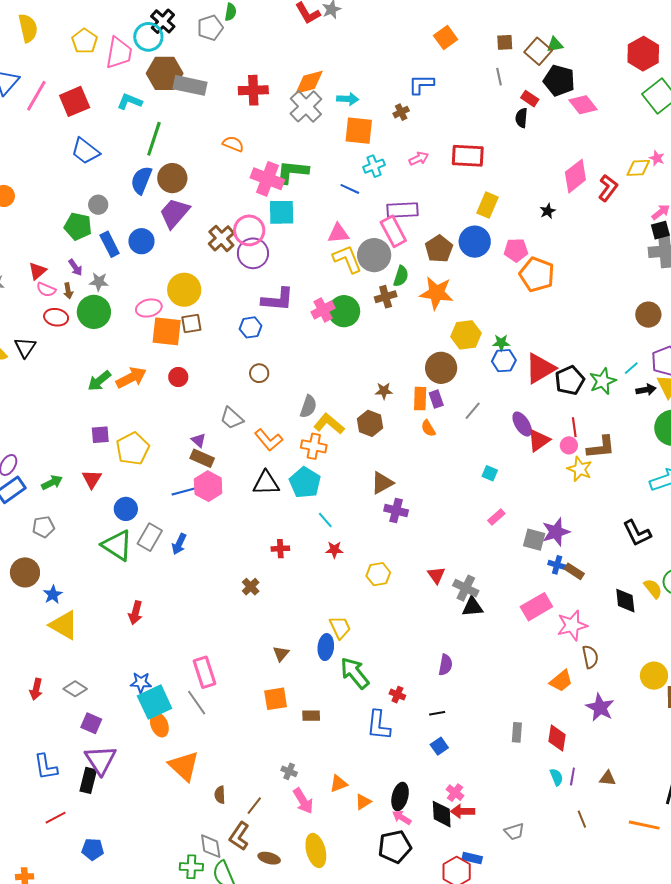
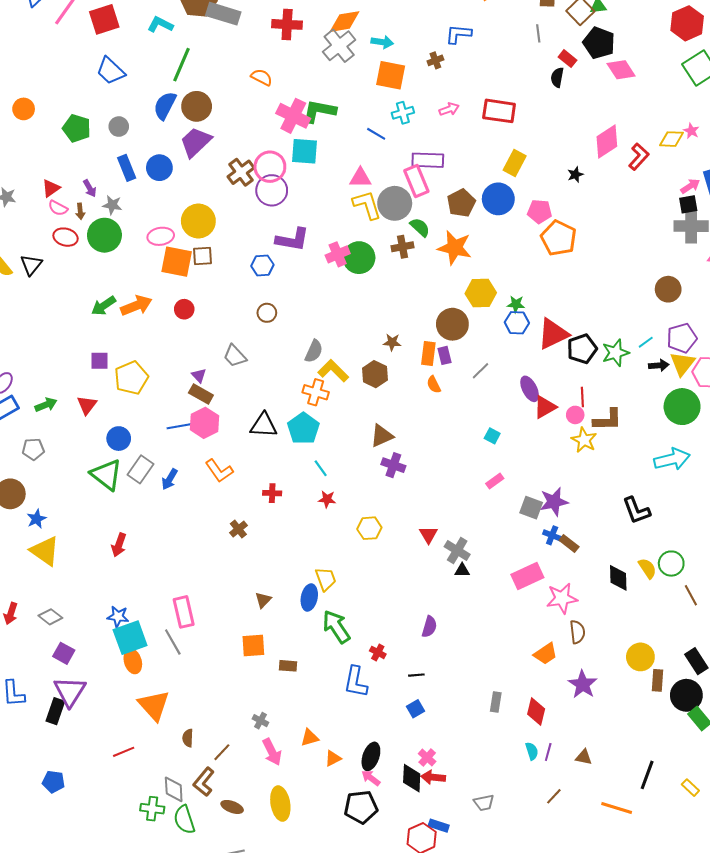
green pentagon: (78, 226) -> (77, 128), moved
green semicircle: (401, 276) -> (420, 227), turned -70
orange L-shape: (269, 440) -> (219, 471), moved
black triangle: (472, 607) -> (462, 570), size x0.7
red line: (56, 818) -> (124, 752), moved
brown line: (582, 819) -> (554, 796), turned 60

